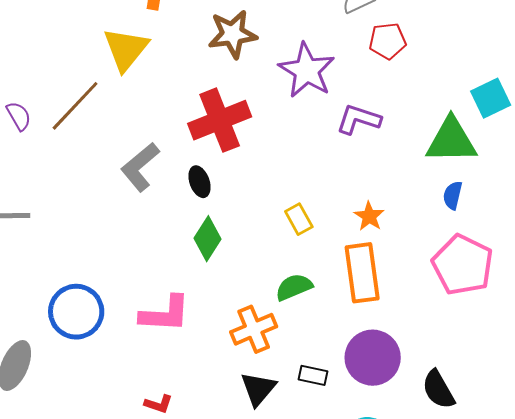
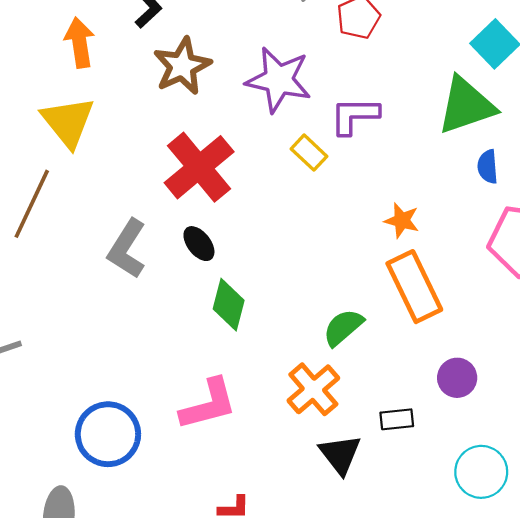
yellow rectangle: (299, 219) -> (309, 153), moved
purple circle: (373, 358) -> (457, 378), size x0.6

